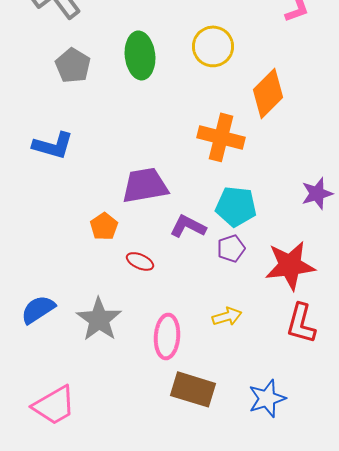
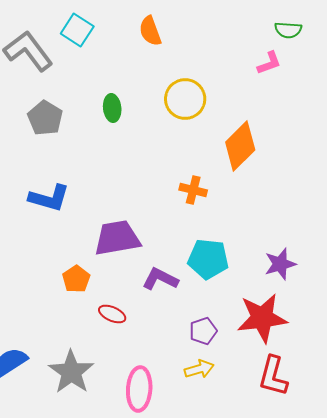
green ellipse: (140, 55) -> (112, 108), size x0.6
orange cross: (221, 137) -> (193, 190), size x0.6
blue L-shape: (53, 145) -> (49, 198), moved
purple star: (317, 193) -> (280, 264), moved
purple pentagon: (231, 248) -> (203, 331), moved

